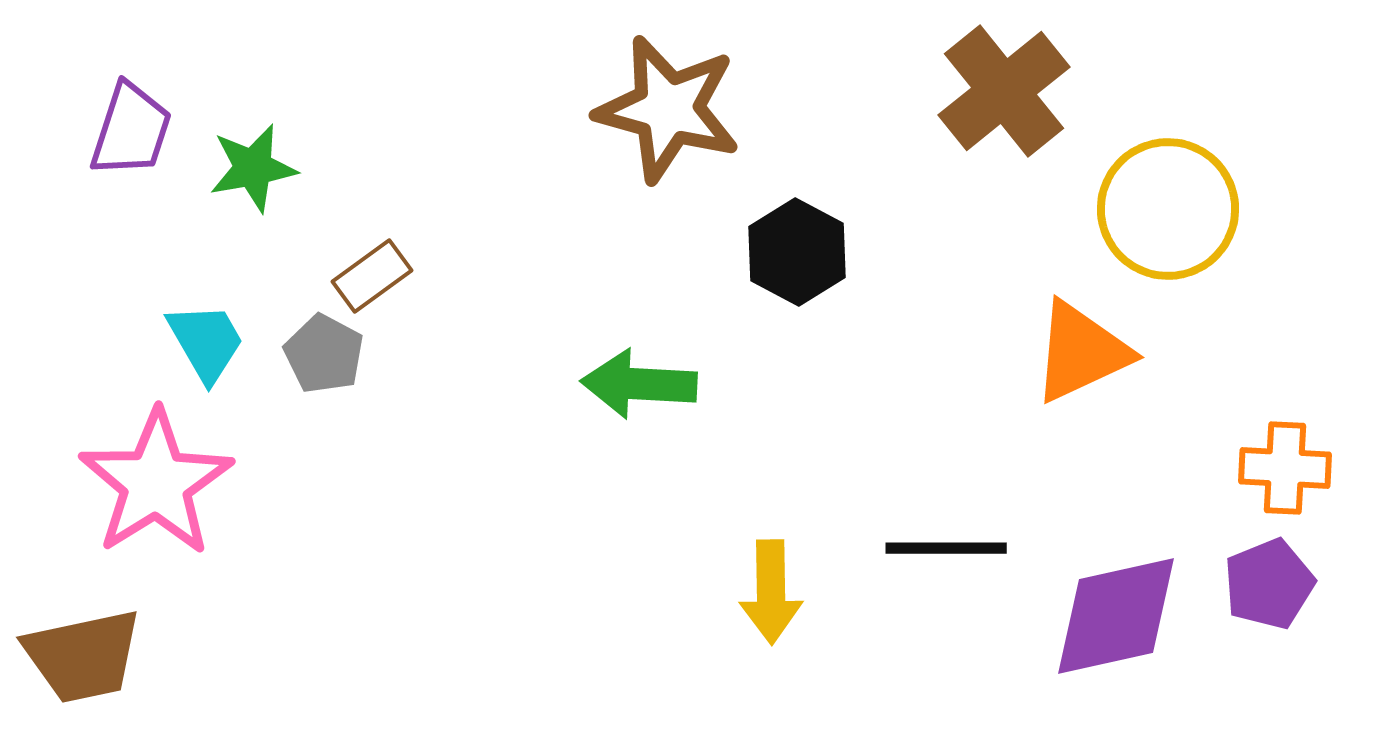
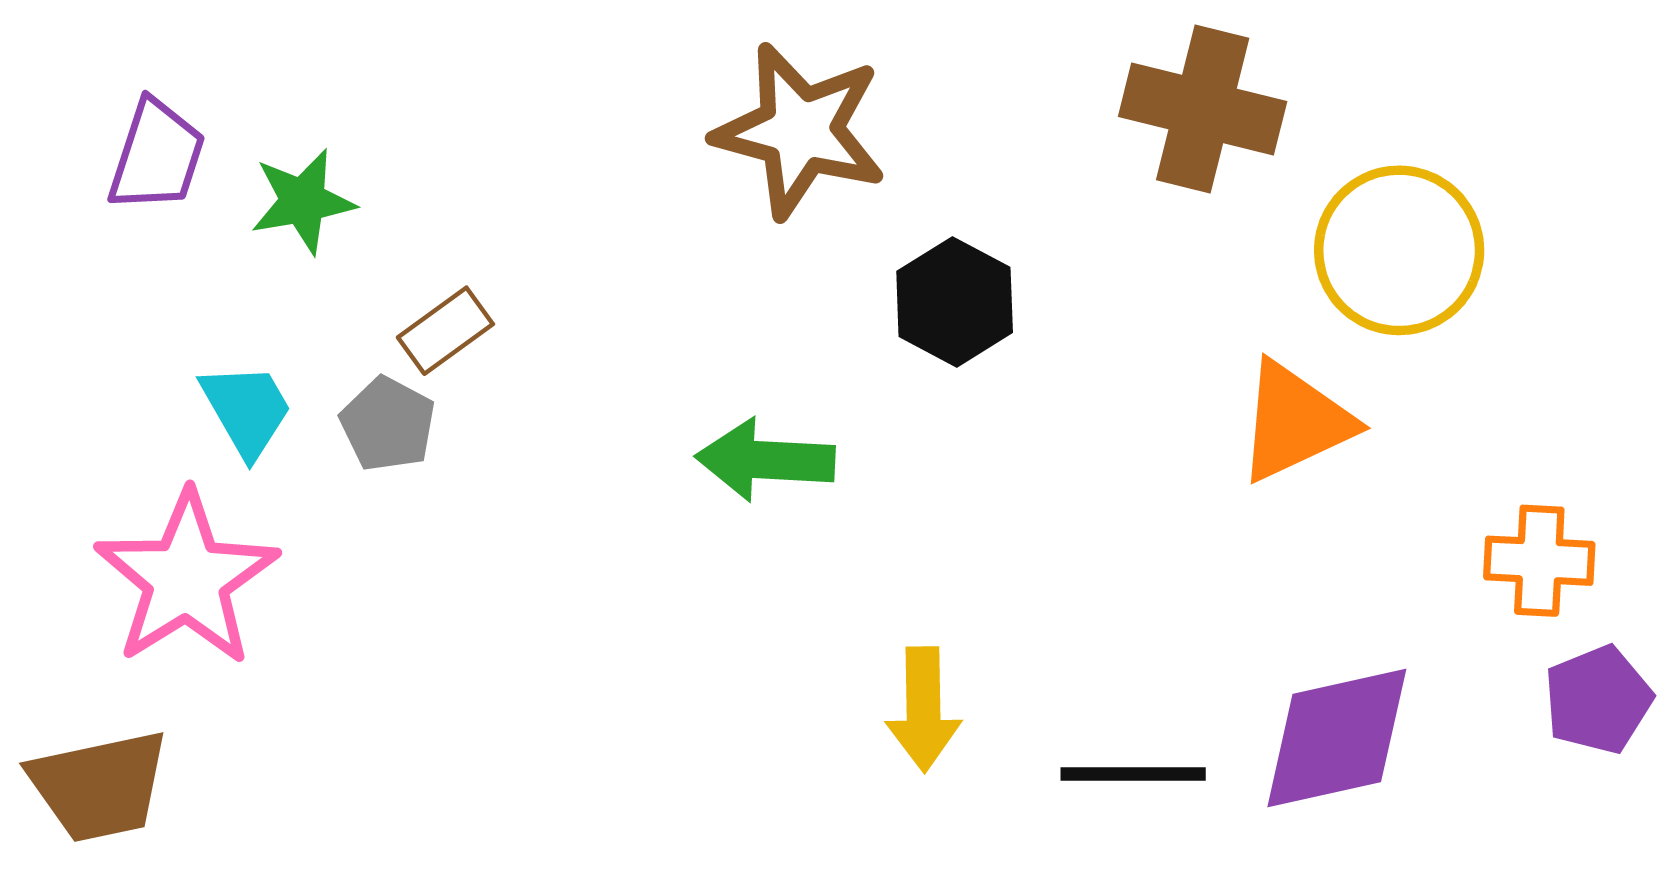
brown cross: (1004, 91) -> (1203, 109), turned -37
black line: (946, 548) -> (1133, 774), moved
purple pentagon: (1269, 584) -> (1598, 700), moved

